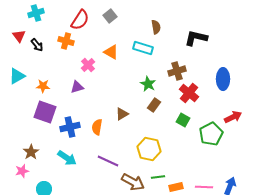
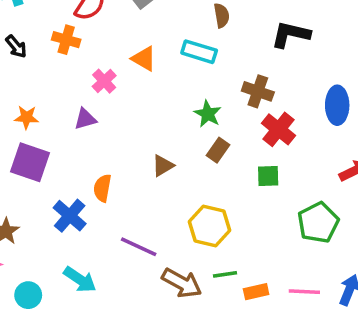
brown cross: (177, 71) -> (258, 91), turned 36
green square: (183, 120) -> (268, 176), turned -32
blue cross: (70, 127) -> (70, 216), moved, turned -36
orange semicircle: (97, 127) -> (102, 188), moved
green pentagon: (211, 134) -> (318, 223), moved
cyan arrow: (67, 158) -> (80, 280), moved

